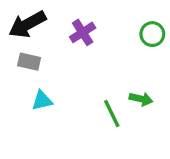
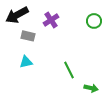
gray rectangle: (29, 62) -> (28, 36), moved
green arrow: (141, 99) -> (91, 88), moved

